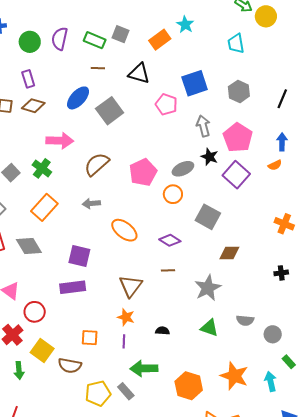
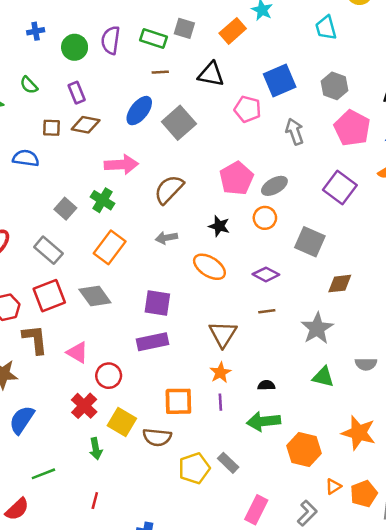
pink pentagon: (238, 138) -> (352, 128), moved
black star: (209, 157) -> (219, 226), moved
pink pentagon: (143, 172) -> (237, 178), moved
orange star: (126, 317) -> (220, 373), turned 30
orange square: (90, 338) -> (178, 401), size x1.4
green arrow: (144, 369) -> (264, 421), moved

